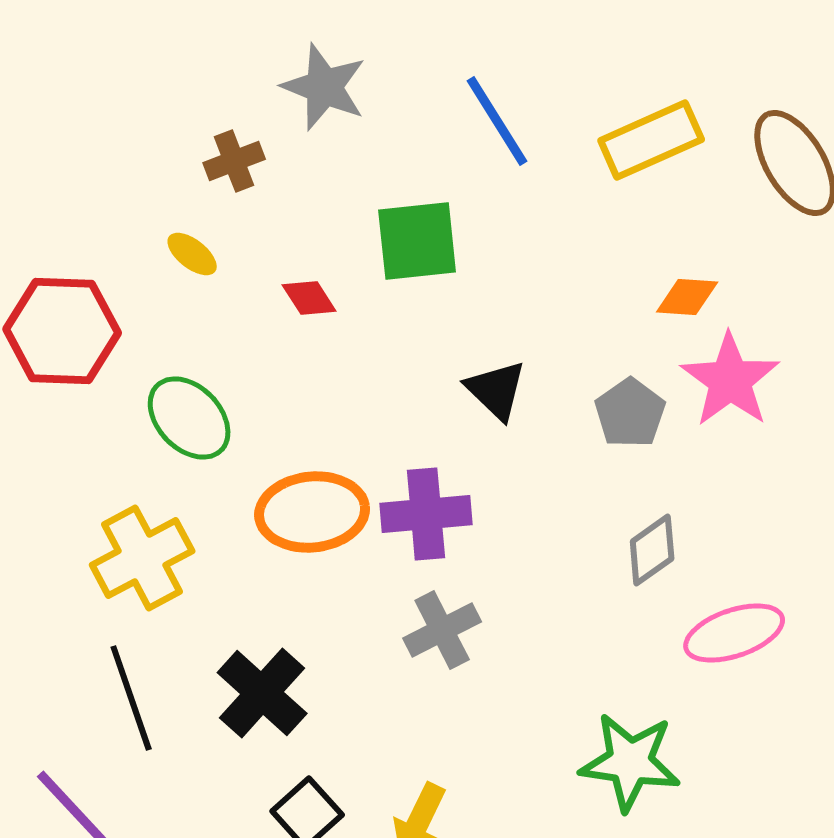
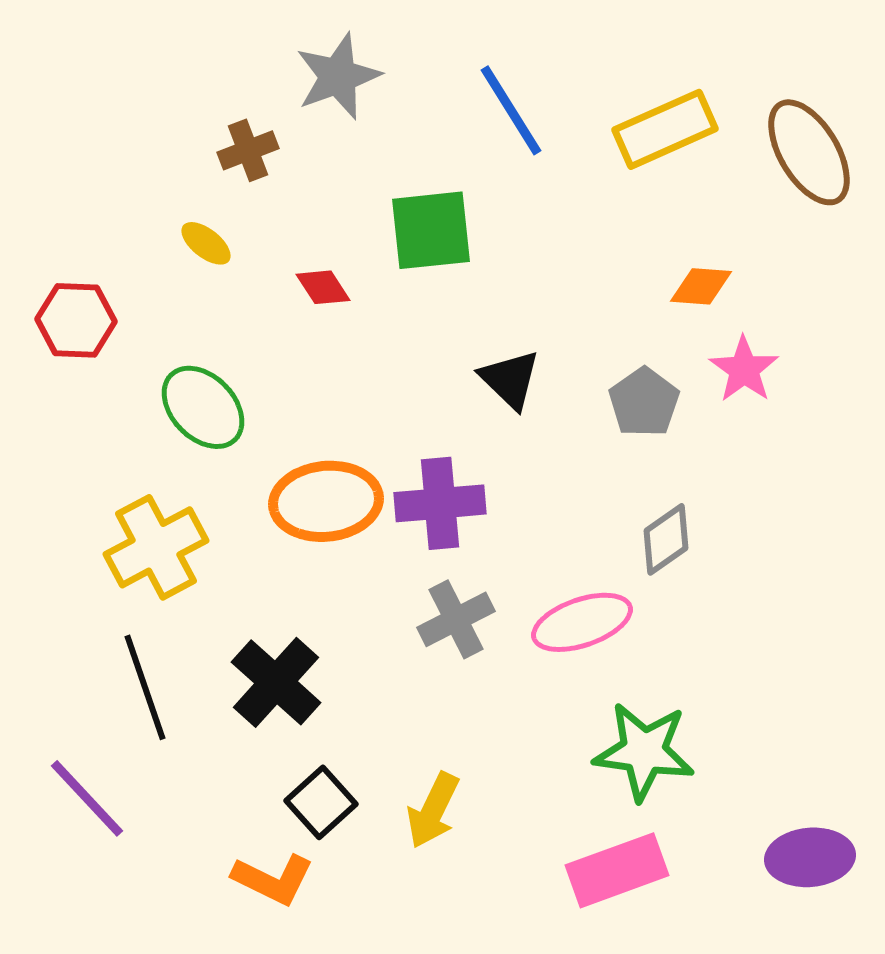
gray star: (324, 87) -> (338, 76), turned 30
red hexagon: (62, 331) -> (76, 320), size x0.7
pink star: (730, 380) -> (744, 369), size x0.7
pink ellipse: (734, 633) -> (582, 622), moved

